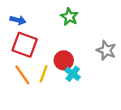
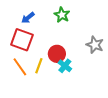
blue arrow: (18, 20) -> (28, 18), moved, turned 128

